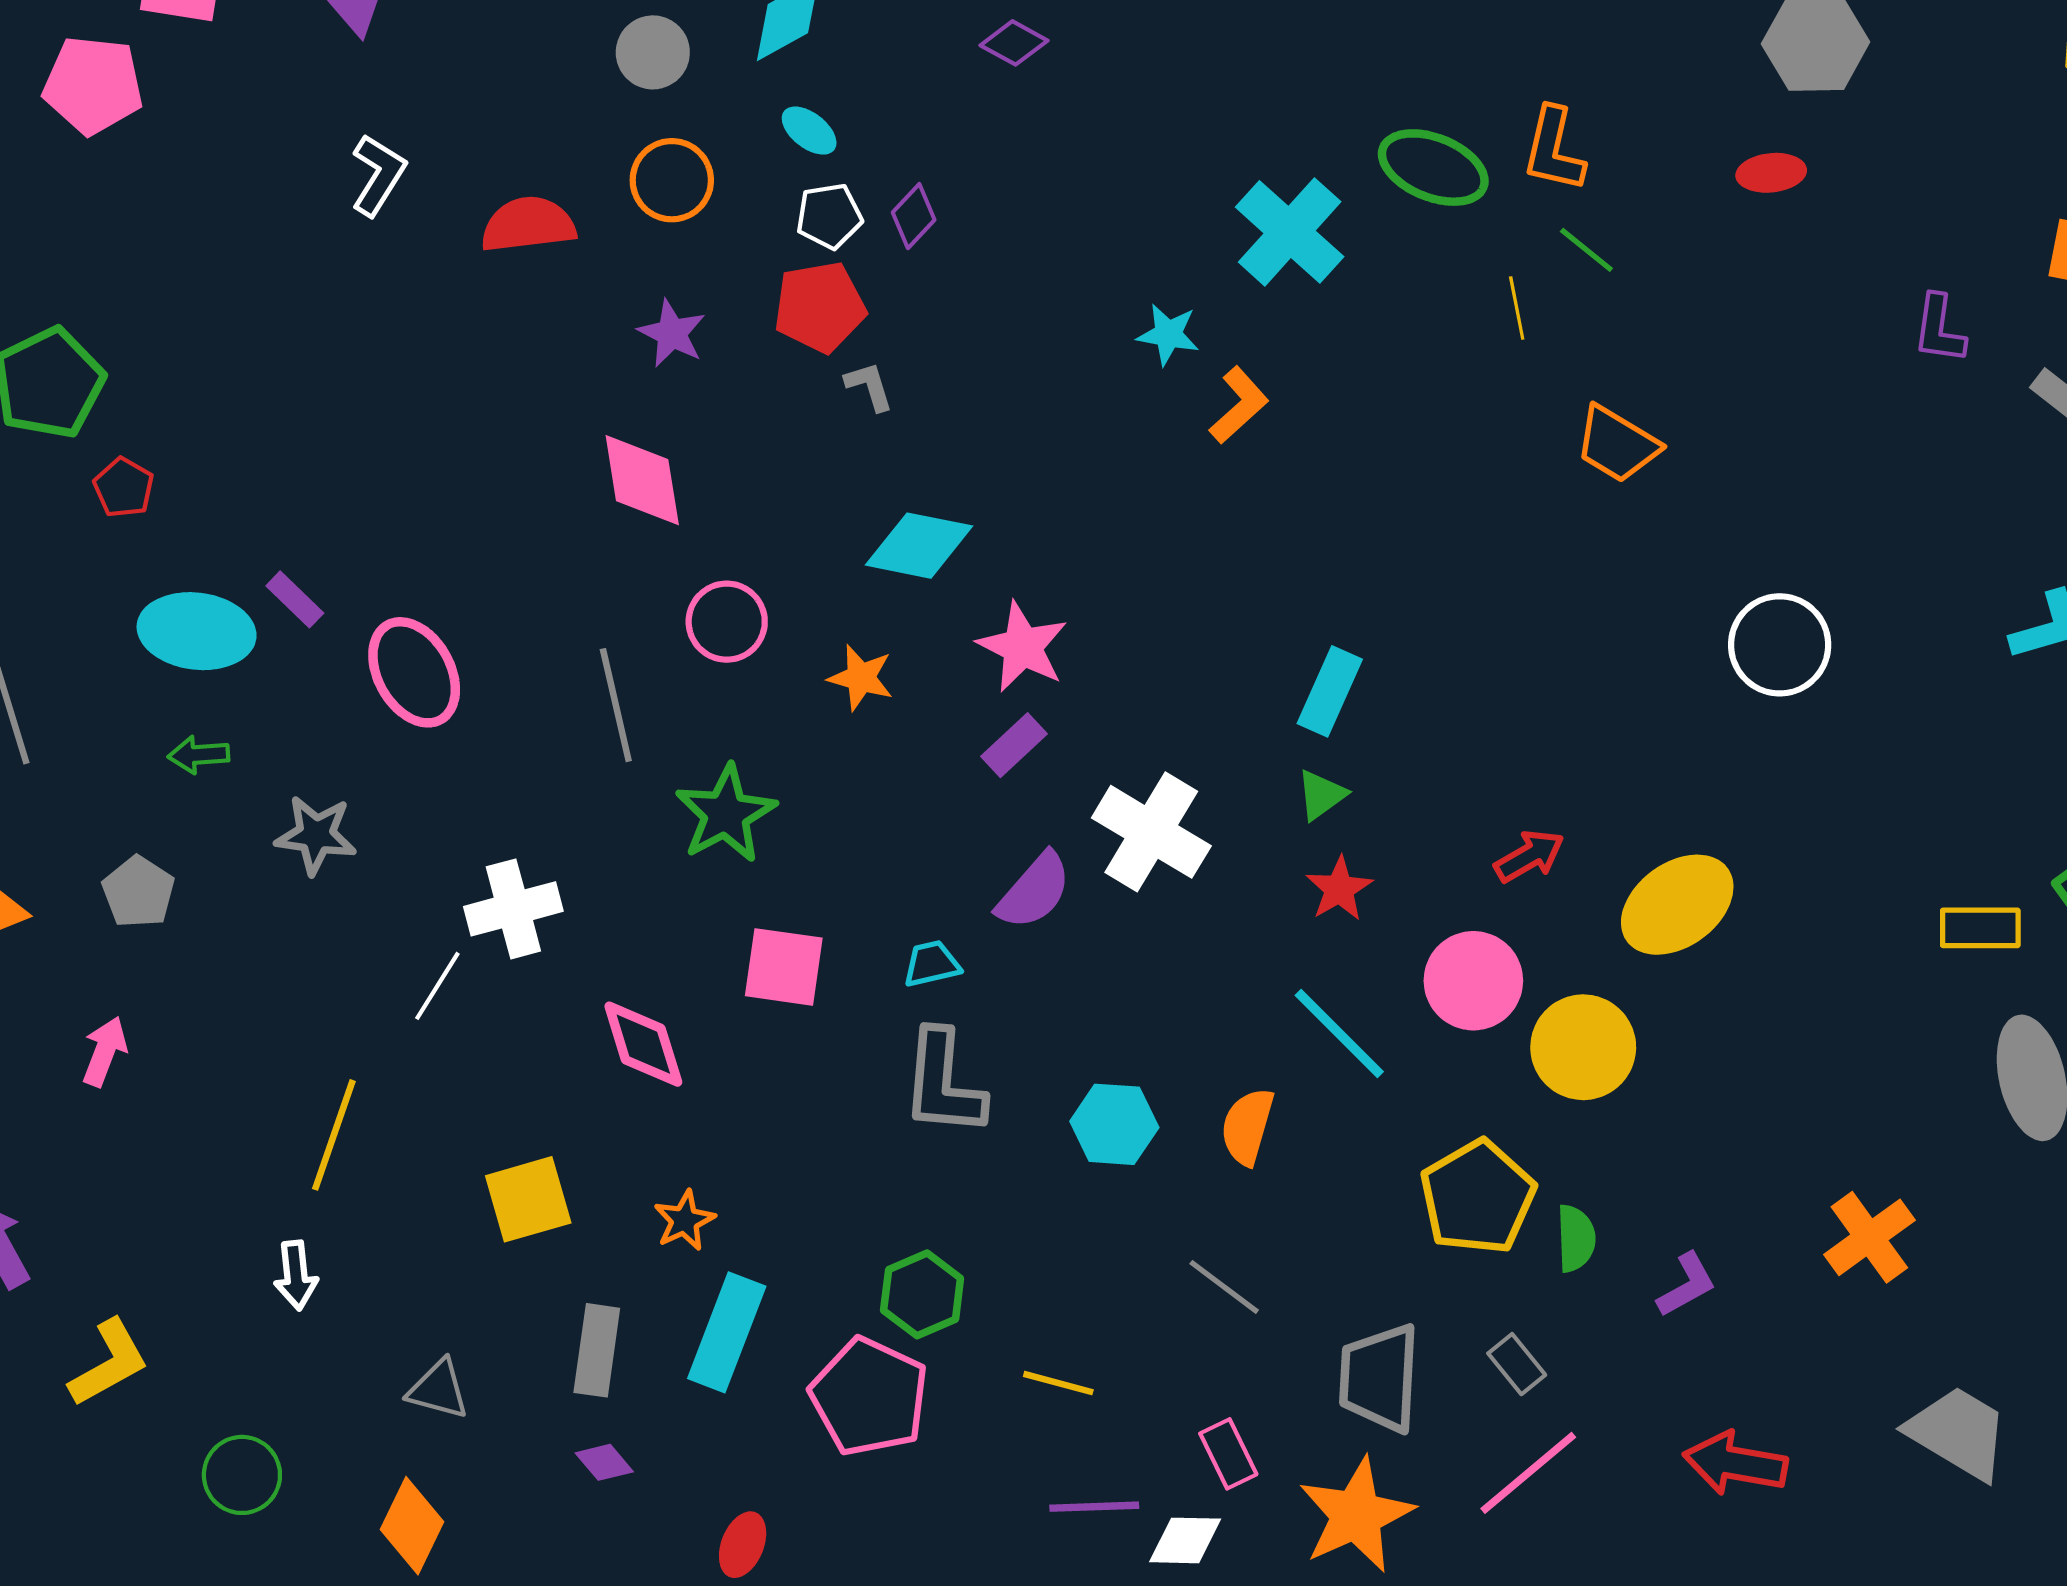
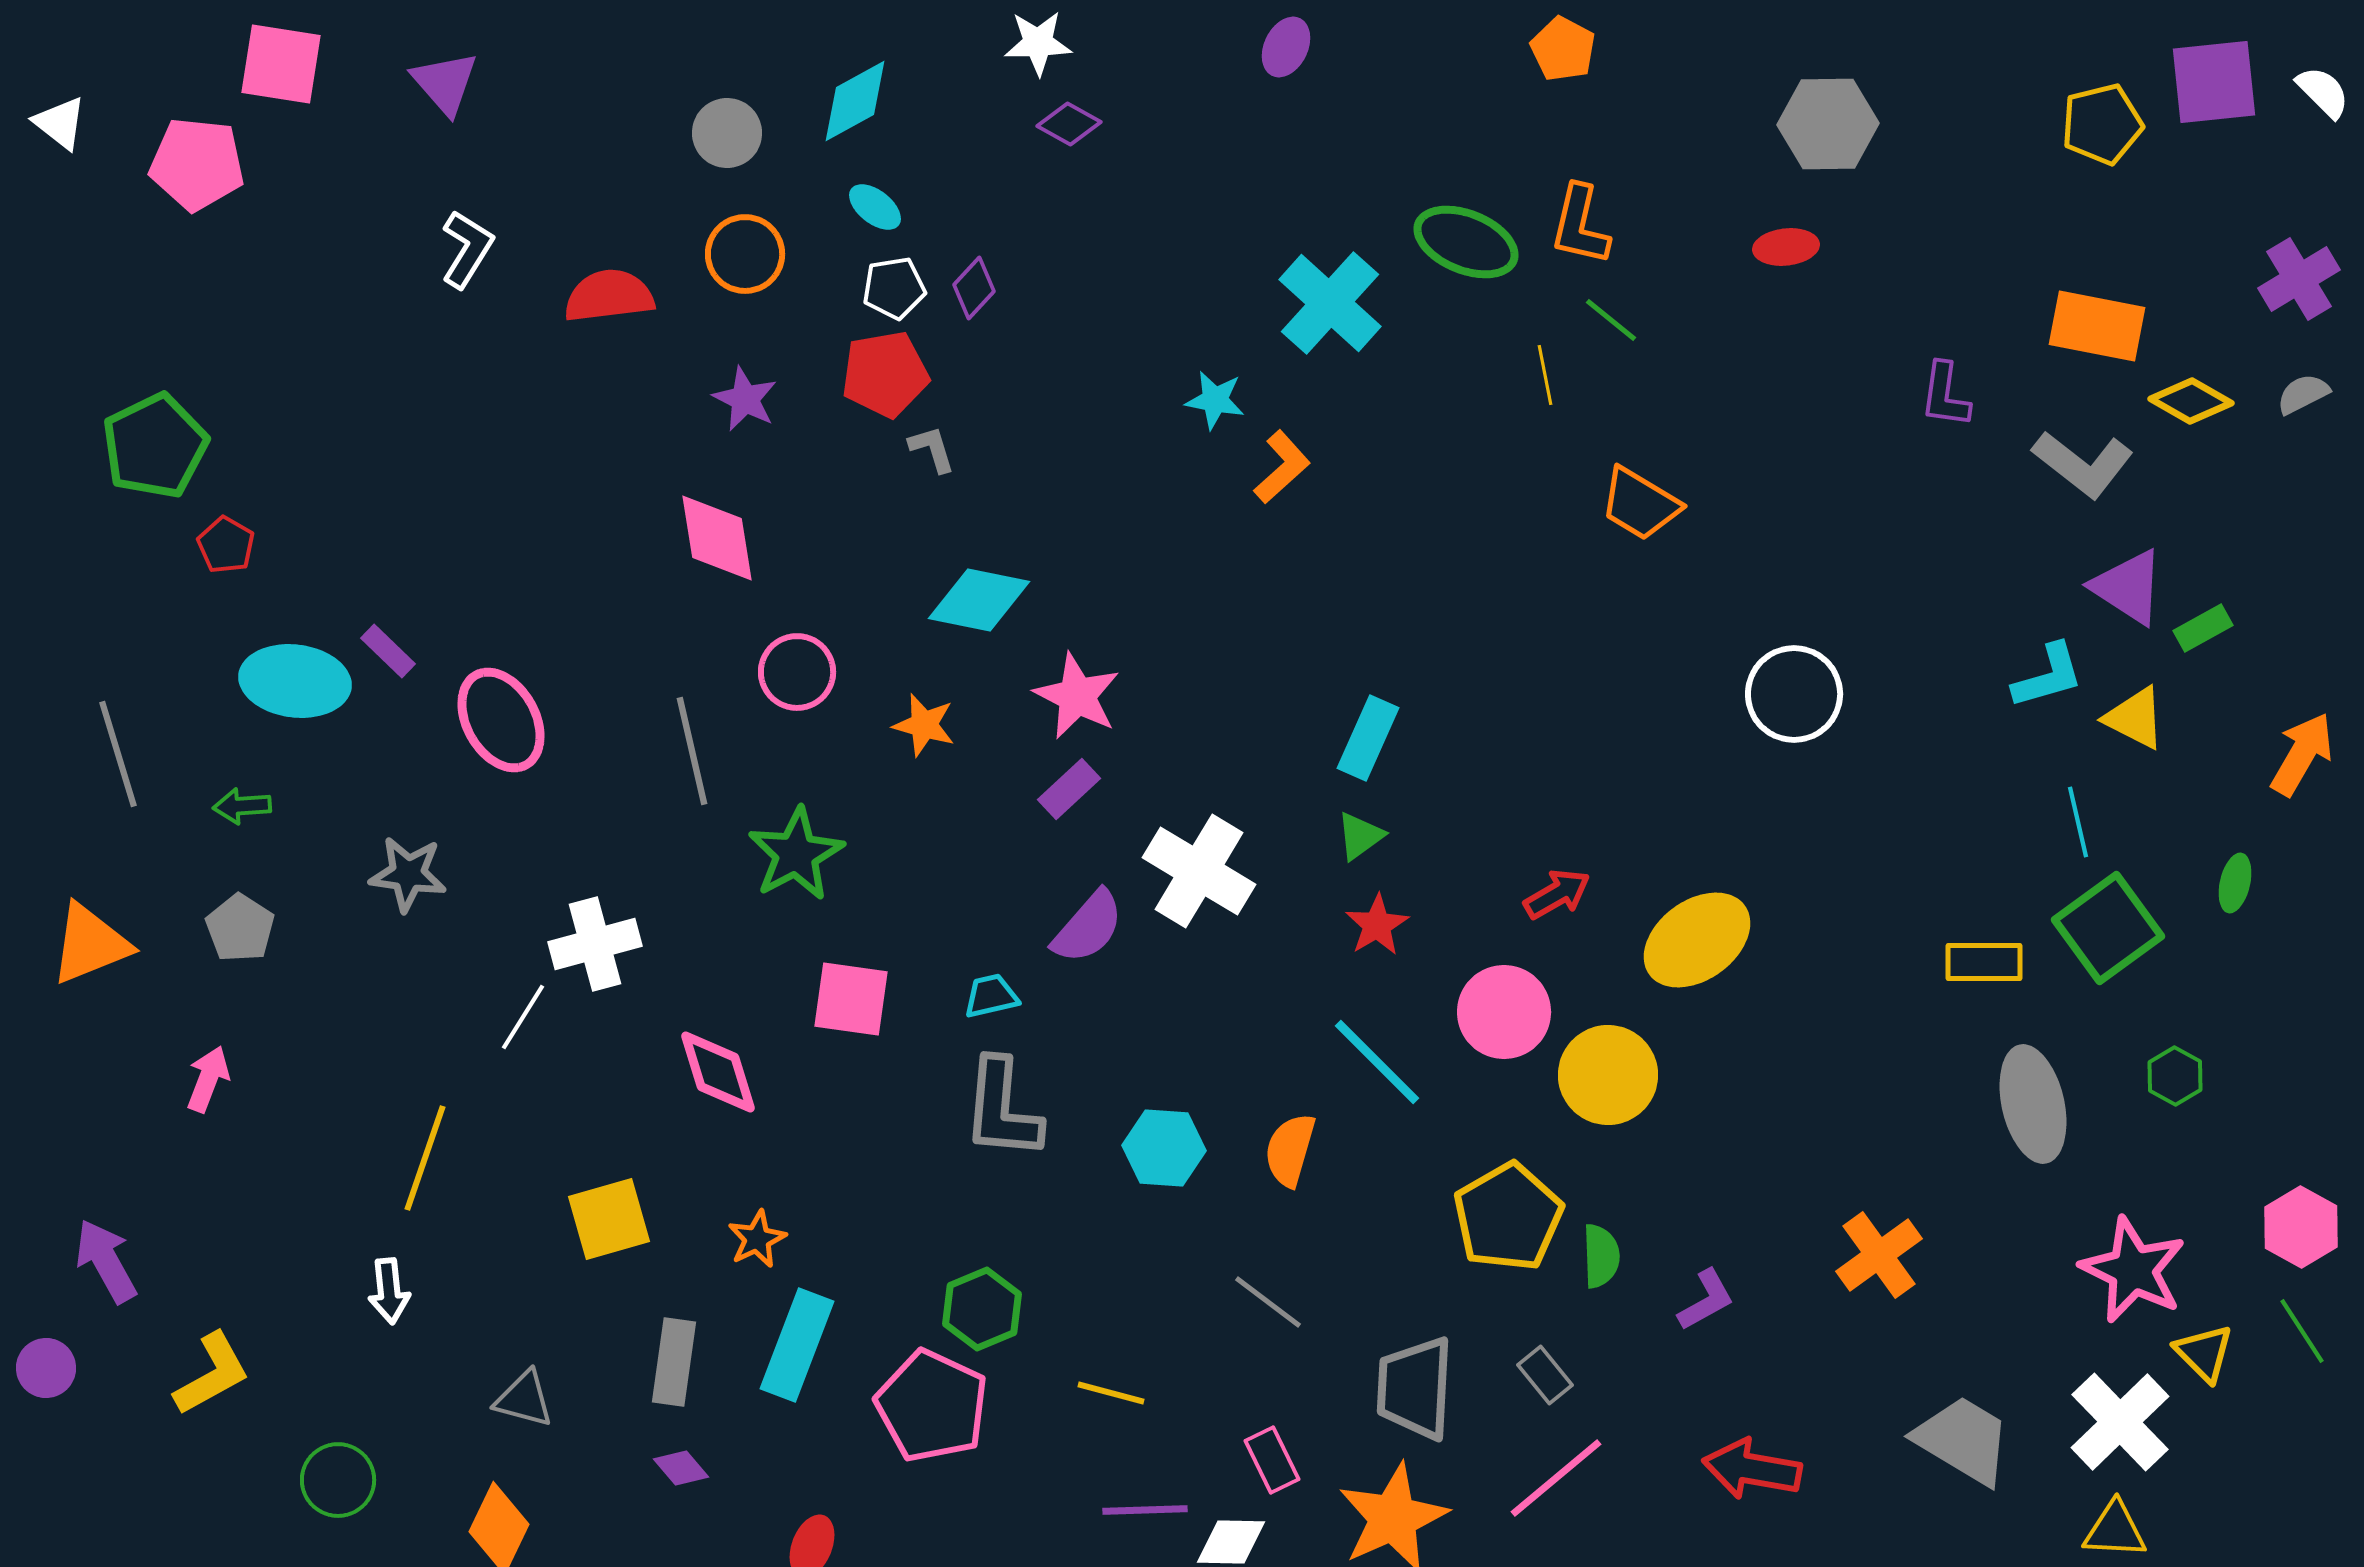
green arrow: (199, 755) -> (242, 806), moved

